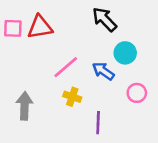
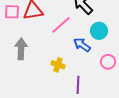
pink line: (66, 67) -> (61, 25), moved
gray arrow: (24, 106) -> (21, 49), moved

